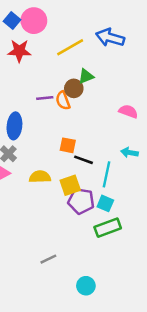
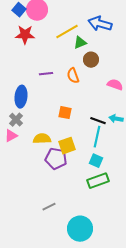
green triangle: (86, 76) -> (80, 43), moved
brown circle: (74, 88) -> (91, 60), moved
orange semicircle: (63, 100) -> (73, 76), moved
black line: (83, 160) -> (98, 121), moved
purple pentagon: (81, 201) -> (56, 159), moved
cyan circle: (86, 286) -> (80, 229), size x1.6

